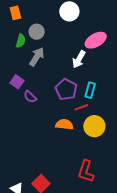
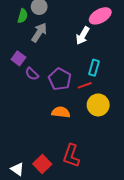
purple pentagon: (66, 89) -> (60, 79), moved
orange semicircle: (64, 124) -> (61, 112), moved
red L-shape: (86, 171) -> (71, 156), moved

